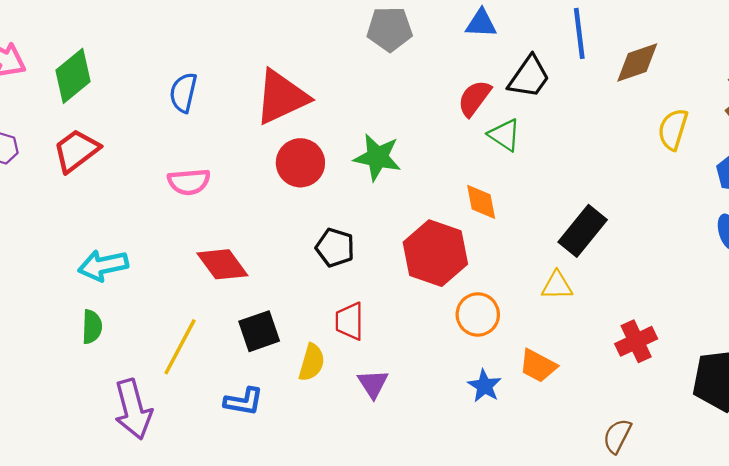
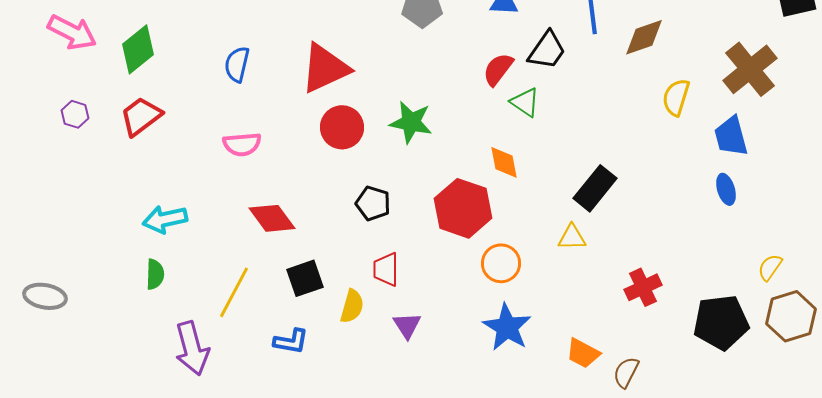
orange trapezoid: (538, 366) -> (583, 353), moved
blue star: (484, 386) -> (507, 327), size x1.6

